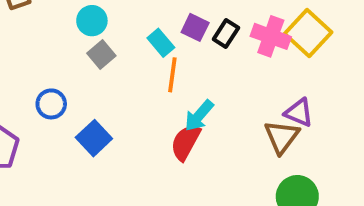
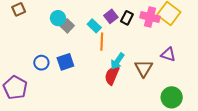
purple square: (195, 27) -> (111, 16), turned 32
gray square: (101, 54) -> (67, 26), moved
brown triangle: (282, 137) -> (144, 68), moved
blue square: (94, 138) -> (65, 62), moved, turned 30

